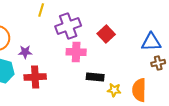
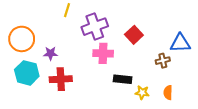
brown cross: (158, 63) -> (163, 61), moved
orange semicircle: (139, 90) -> (168, 93), size x0.6

